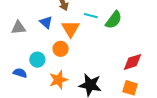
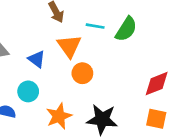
blue triangle: (46, 22) -> (37, 59), moved
orange circle: (61, 49) -> (82, 73), moved

